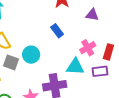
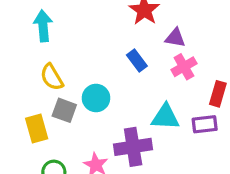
purple triangle: (92, 15) -> (175, 38), moved
pink cross: (88, 48) -> (184, 67), moved

